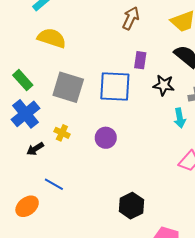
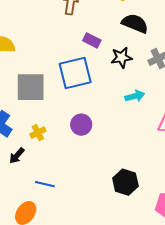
purple rectangle: (140, 60) -> (92, 40), turned -54
cyan arrow: (180, 118) -> (135, 96), moved, turned -78
yellow cross: (62, 133) -> (38, 133), turned -35

